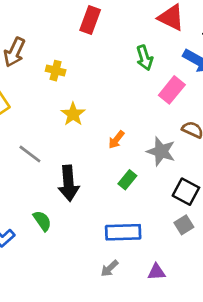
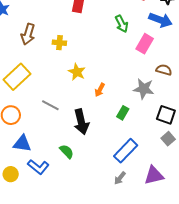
orange arrow: (116, 140) -> (100, 90), moved
blue rectangle: (123, 232) -> (126, 151), turned -35
purple triangle: (156, 272) -> (154, 175), size x1.5

